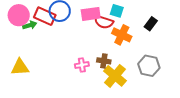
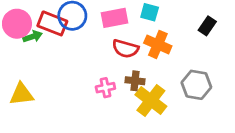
red semicircle: (104, 22) -> (125, 49), moved
black rectangle: (151, 24) -> (207, 26), moved

